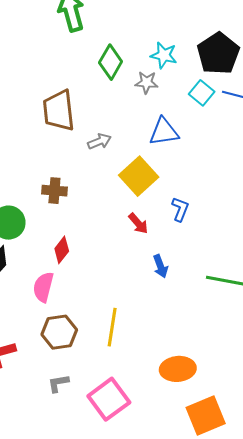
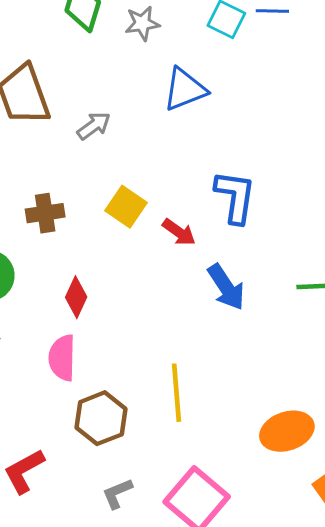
yellow square: (139, 176) -> (126, 207), moved, size x0.7
blue L-shape: (180, 209) -> (235, 197), size x1.5
blue arrow: (160, 266) -> (226, 287), size x1.4

